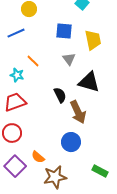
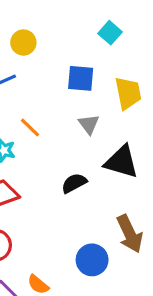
black semicircle: (60, 95) -> (74, 183), turned -91
brown arrow: (78, 112) -> (130, 234), moved

